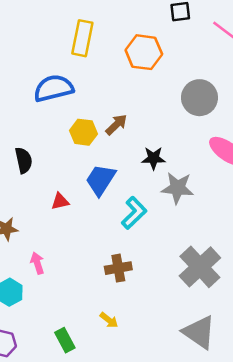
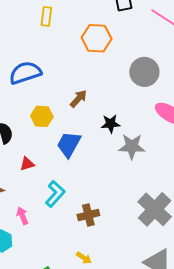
yellow rectangle: (82, 38) -> (46, 16), moved, size x0.7
yellow hexagon: (83, 132) -> (42, 116), moved
red triangle: (60, 201) -> (27, 164), moved
cyan L-shape: (134, 213) -> (55, 194), moved

